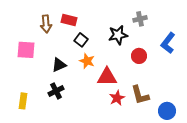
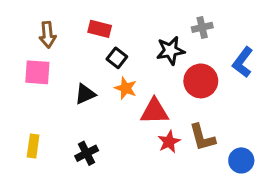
brown arrow: (46, 24) -> (48, 35), moved
red circle: (139, 56) -> (201, 81), size x1.5
black cross: (56, 91) -> (87, 153), moved

